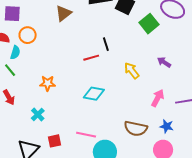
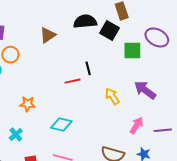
green square: (149, 24) -> (132, 50), turned 36
purple arrow: (164, 62) -> (145, 90), size x1.6
cyan diamond: (94, 94) -> (61, 125), moved

